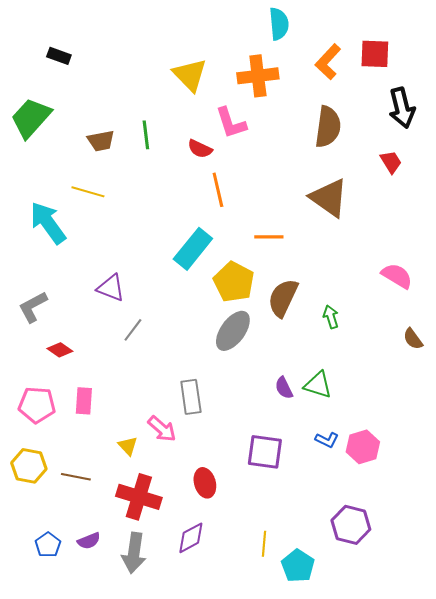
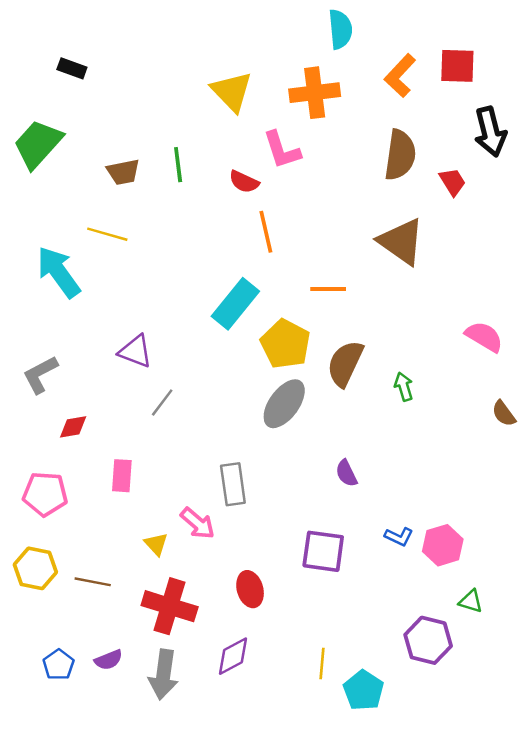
red trapezoid: (391, 162) -> (453, 182), moved
red diamond: (60, 350) -> (73, 427), turned -45
green triangle: (318, 385) -> (471, 601), moved, size x0.7
pink rectangle: (84, 401) -> (122, 476), moved

